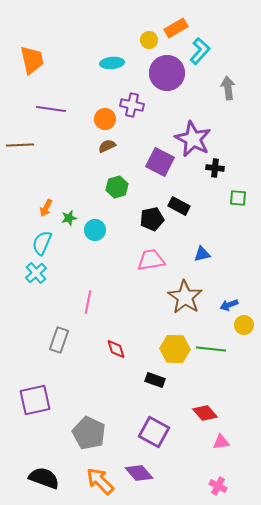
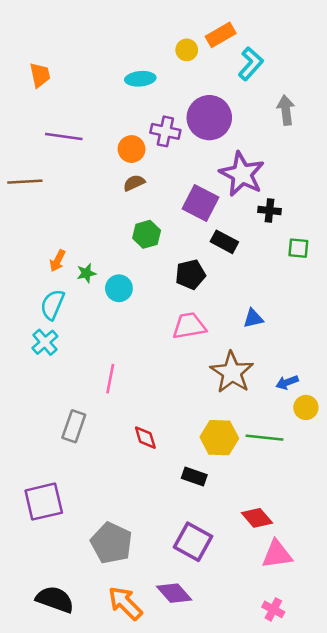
orange trapezoid: (32, 60) -> (40, 75), size x0.7
purple circle: (167, 73) -> (209, 118), moved
black rectangle: (179, 206) -> (224, 242), moved
pink triangle: (221, 442) -> (277, 554), size x1.5

